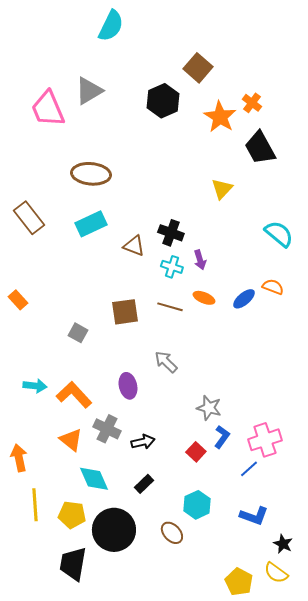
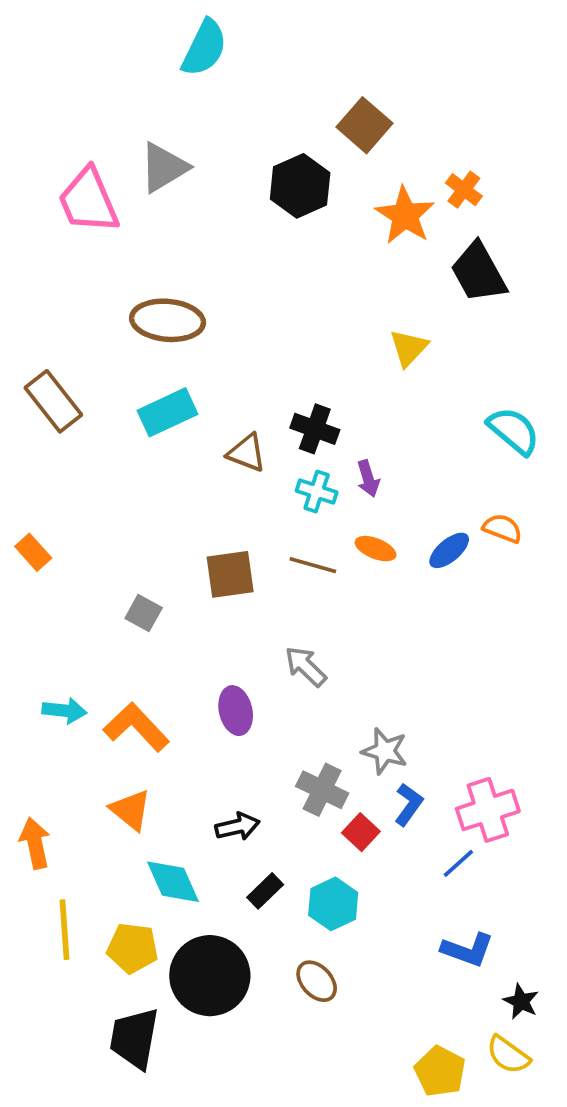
gray cross: (107, 429) -> (322, 790), moved
black arrow: (143, 442) -> (237, 827), moved
cyan hexagon: (197, 505) -> (333, 904), moved

